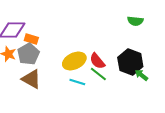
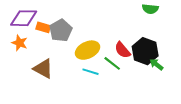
gray pentagon: (28, 54) -> (61, 31), moved
red semicircle: (97, 61) -> (122, 50), moved

